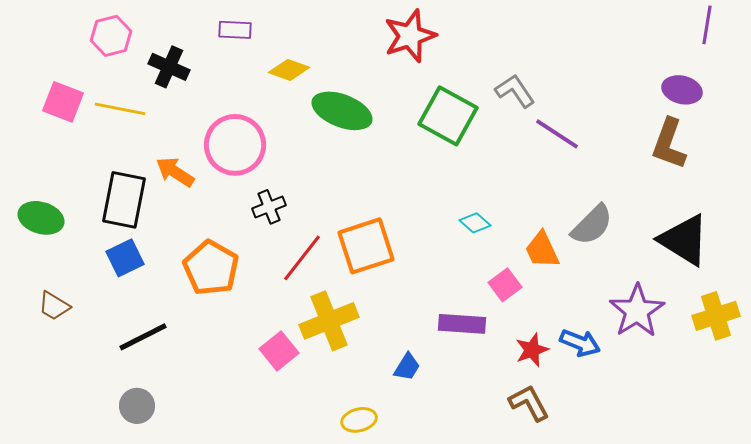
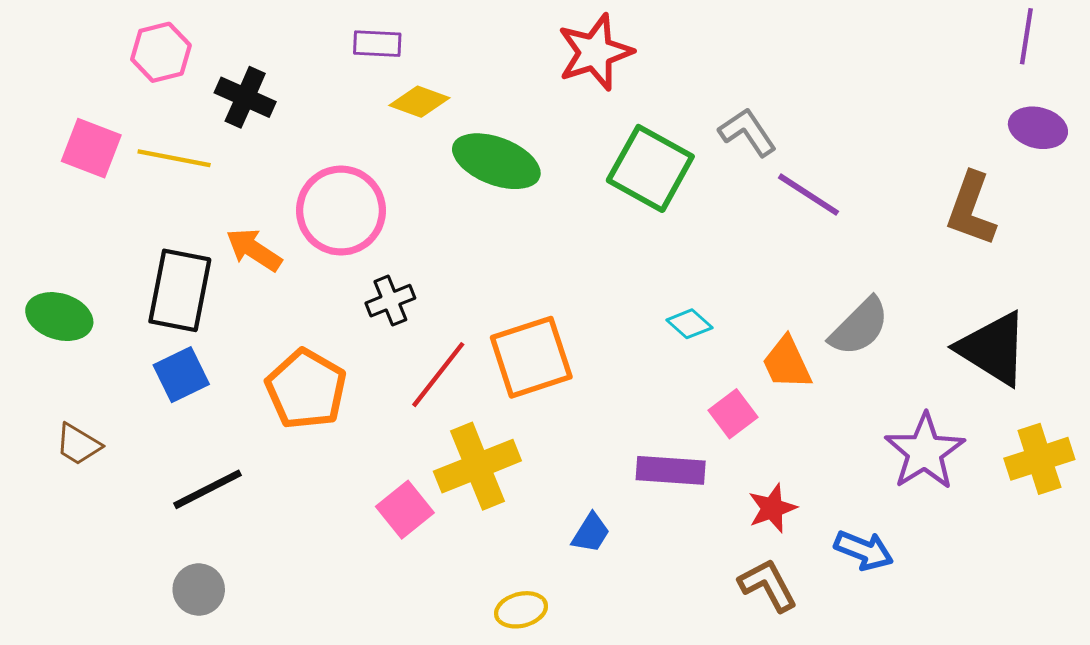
purple rectangle: (235, 30) -> (377, 44), moved
purple ellipse: (682, 90) -> (1038, 128), moved
blue arrow: (580, 343) -> (864, 550), moved

